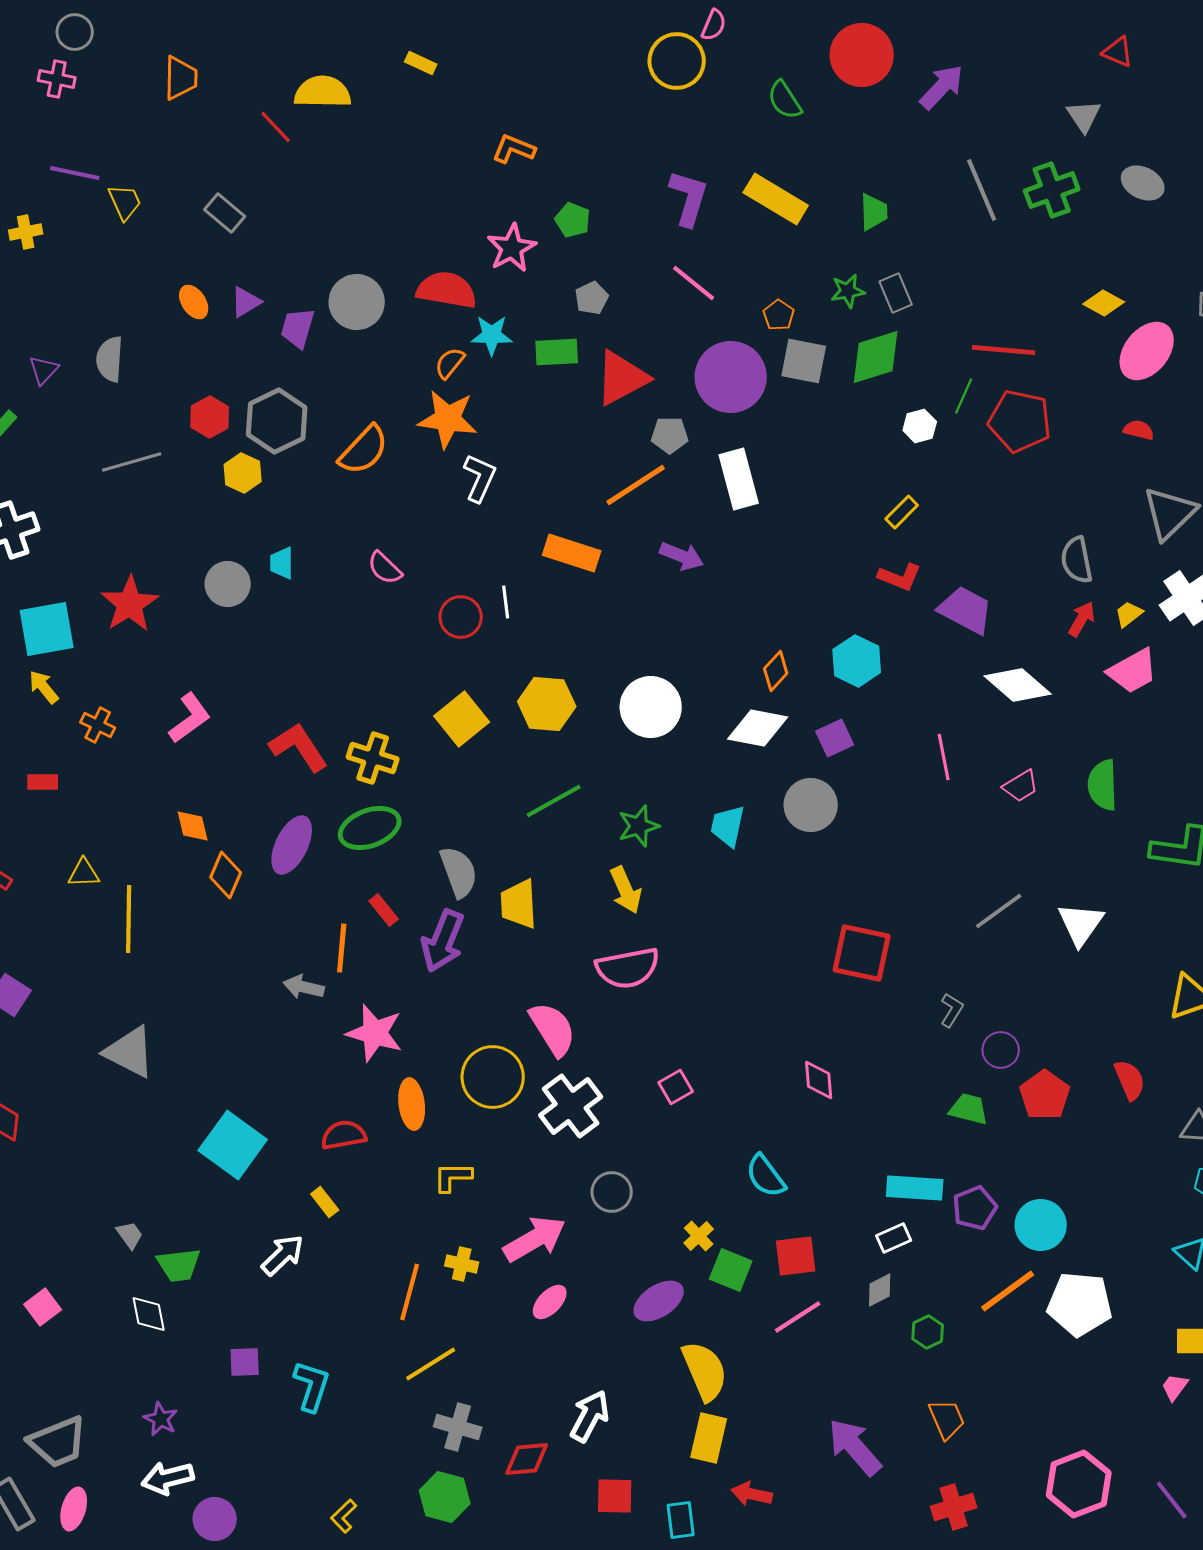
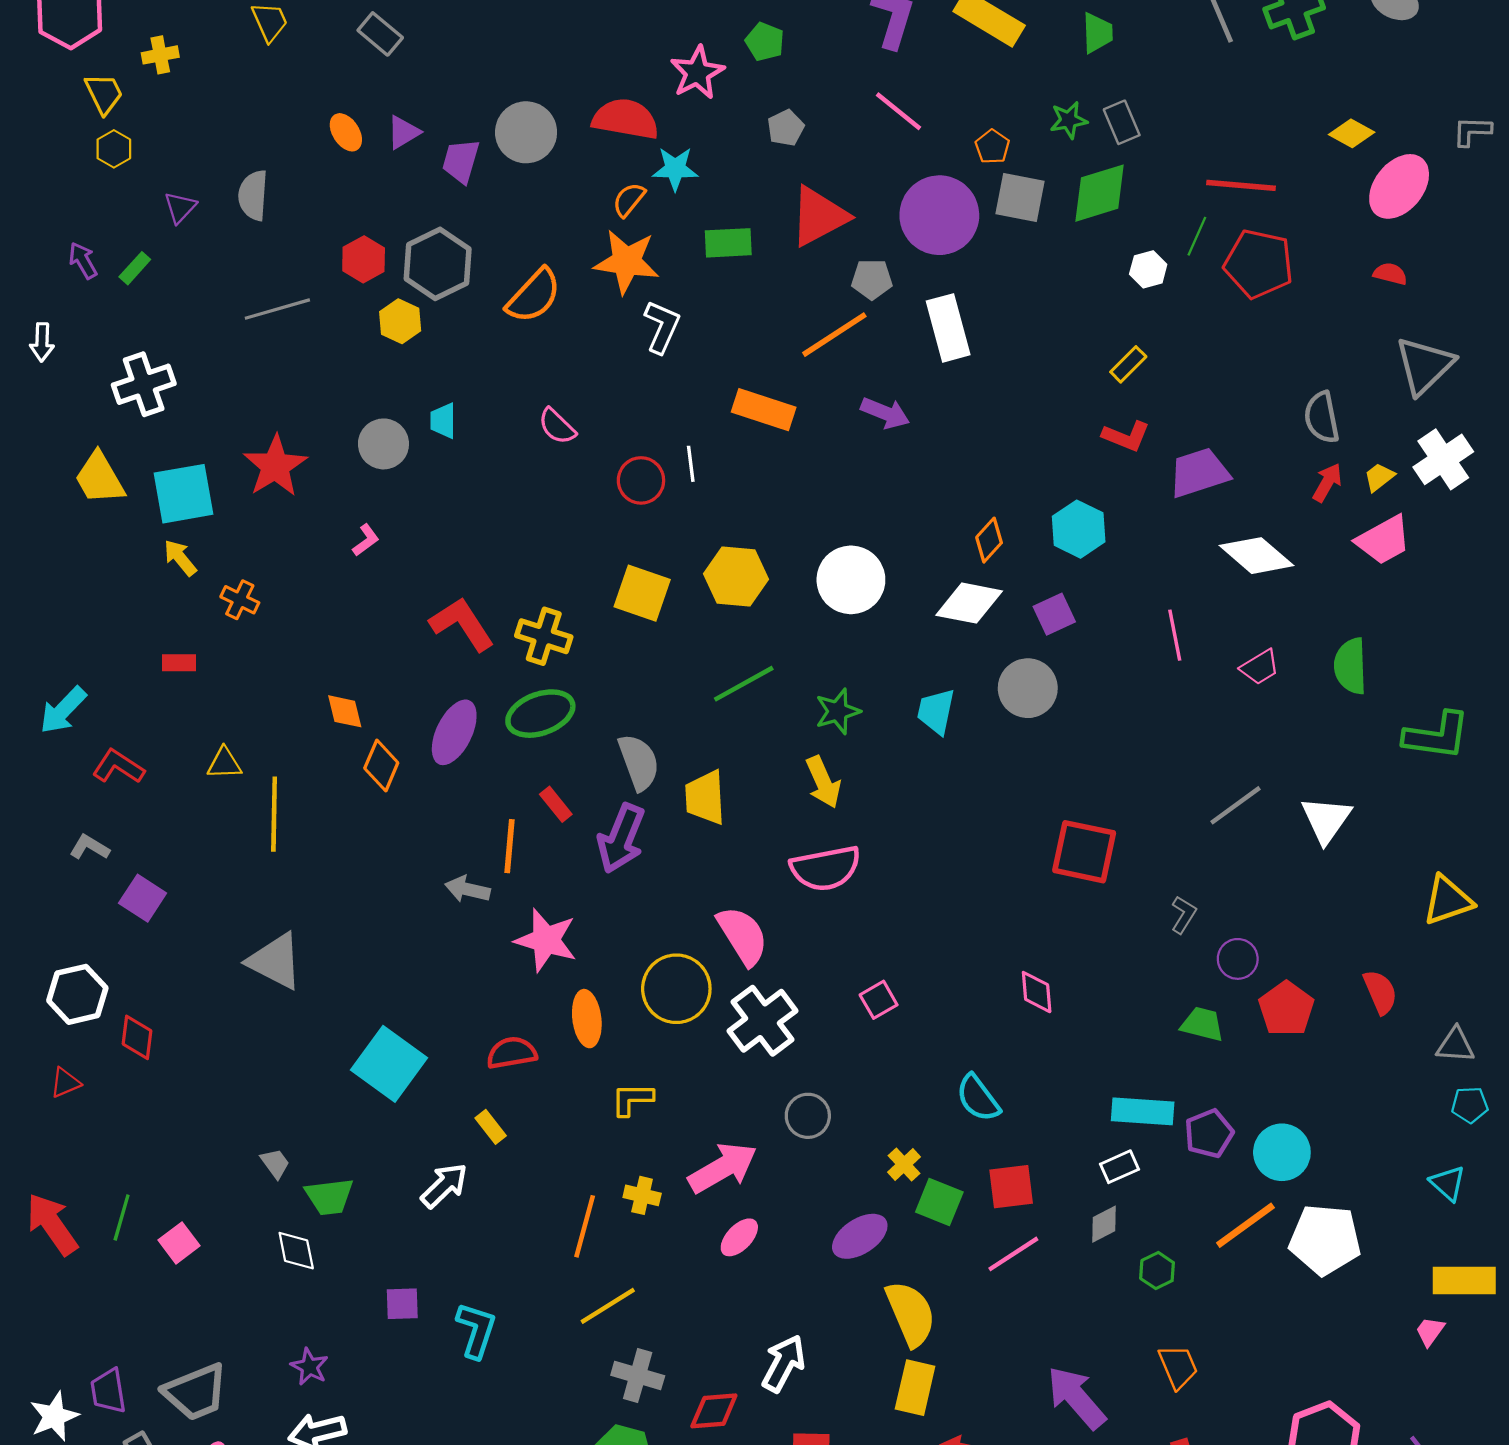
green rectangle: (557, 352) -> (728, 243), moved
purple trapezoid: (966, 610) -> (1199, 473), turned -46
pink L-shape: (190, 718) -> (366, 540), moved, size x0.6
yellow square: (462, 719) -> (642, 593), turned -32

